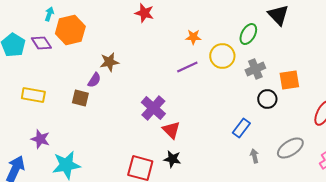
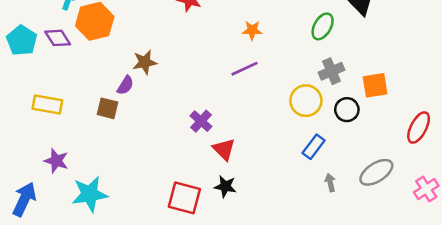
yellow circle: (222, 56) -> (306, 101), moved
purple cross: (153, 108) -> (201, 121), size x0.7

